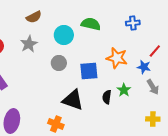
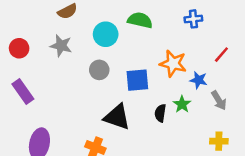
gray star: (29, 44) -> (61, 46), turned -30
blue star: (144, 67) -> (199, 80), moved

